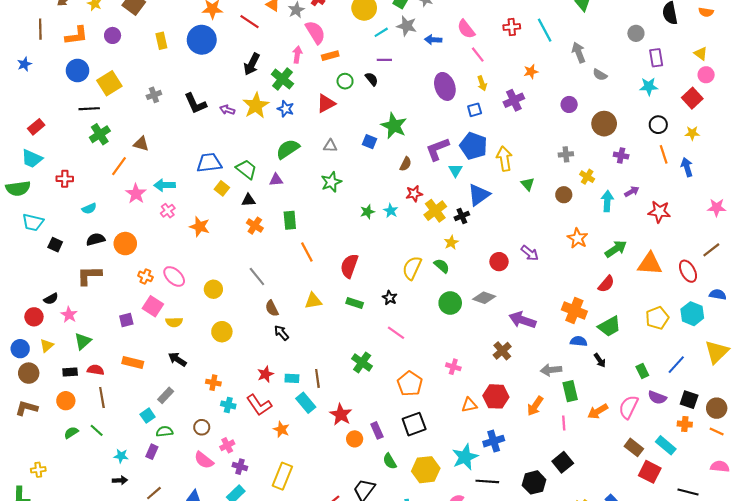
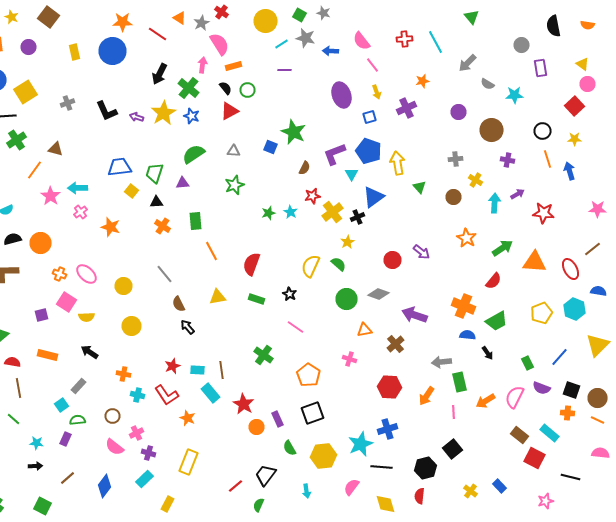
gray arrow: (579, 52) -> (468, 63), turned -114
black semicircle: (372, 79) -> (226, 88), moved
cyan star: (649, 86) -> (514, 95), moved
green trapezoid: (246, 169) -> (154, 173), turned -110
orange triangle: (469, 405) -> (364, 330), moved

